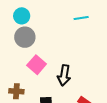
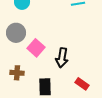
gray circle: (25, 37) -> (16, 33), moved

